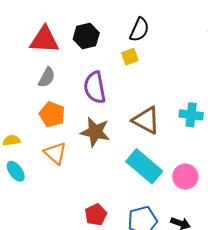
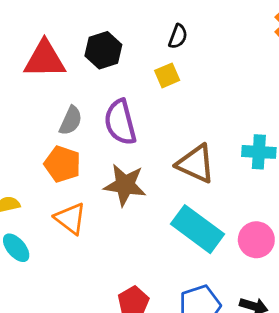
black semicircle: (139, 30) -> (178, 36), size x0.7
gray semicircle: (47, 77) -> (71, 121), moved

